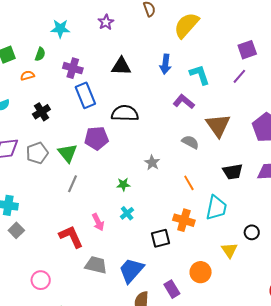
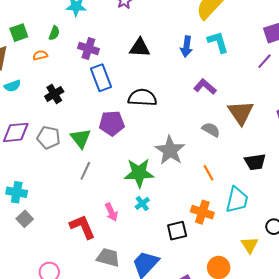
cyan L-shape: (200, 75) -> (218, 42), moved
gray pentagon: (37, 153) -> (49, 137), turned 30
gray star: (152, 163) -> (170, 150), size x1.8
green star: (123, 184) -> (139, 173), size x2.0

